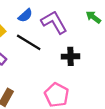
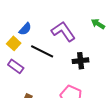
blue semicircle: (25, 15) -> (25, 29), moved

